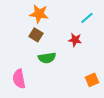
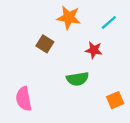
orange star: (39, 14) -> (69, 18), moved
green semicircle: (47, 58) -> (78, 79), moved

